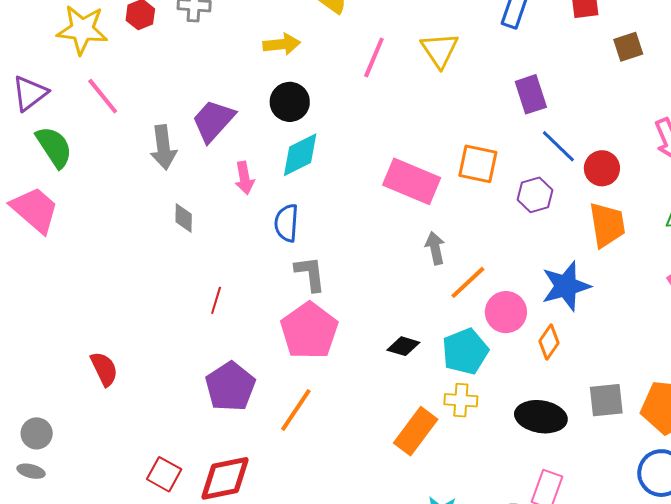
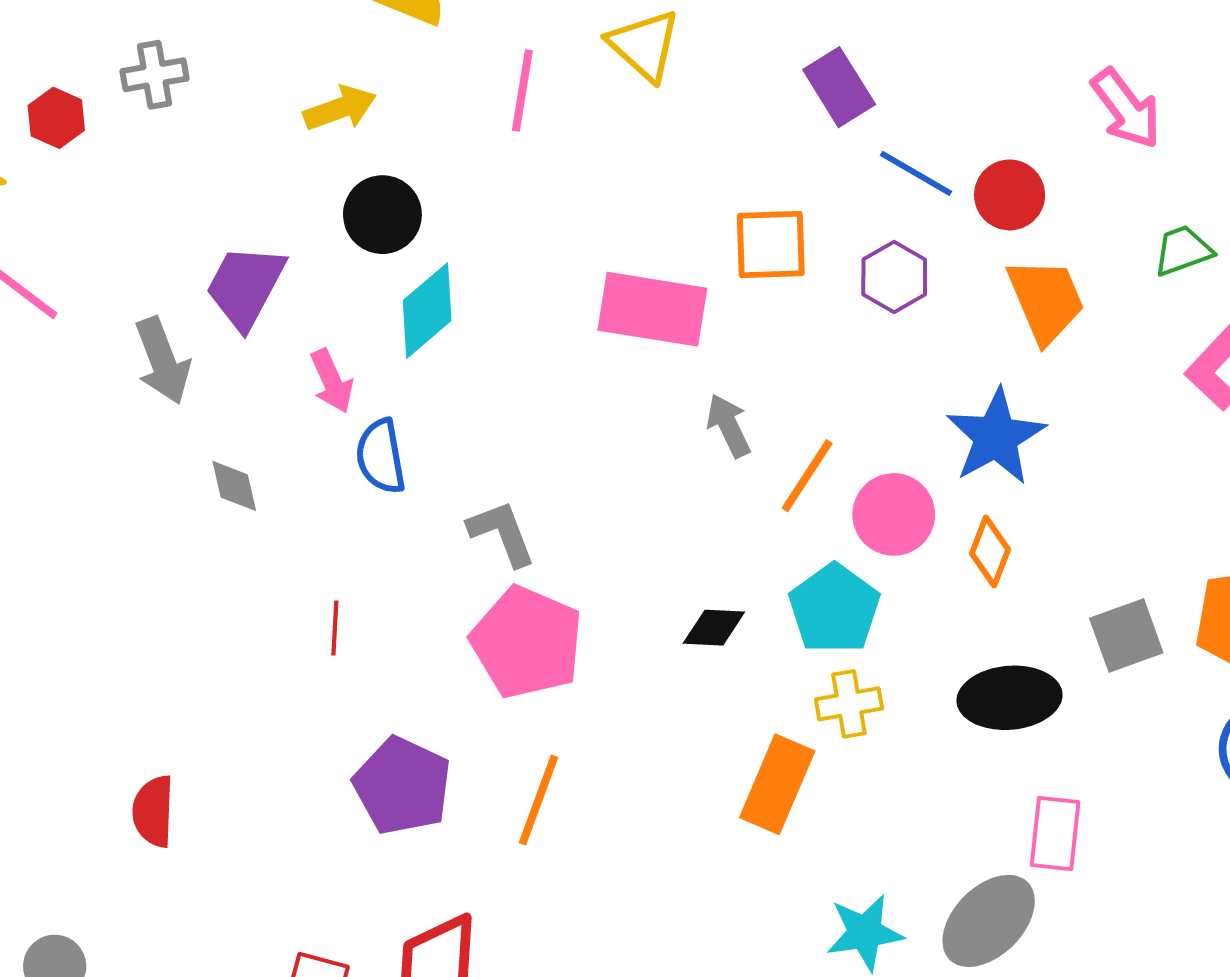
blue semicircle: (287, 223) -> (381, 456), moved
red semicircle: (104, 369) -> (153, 811), turned -138

